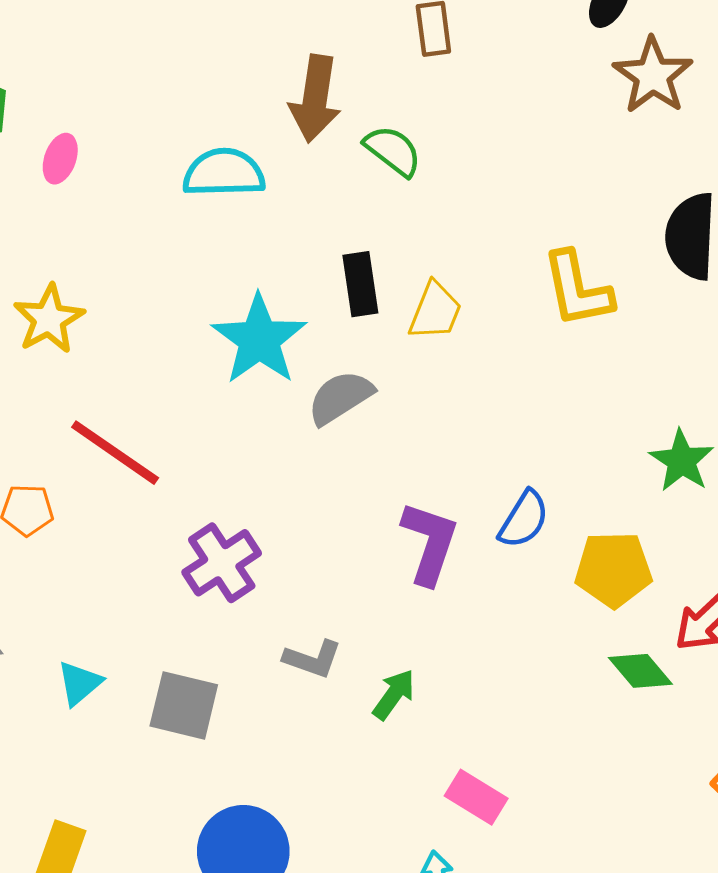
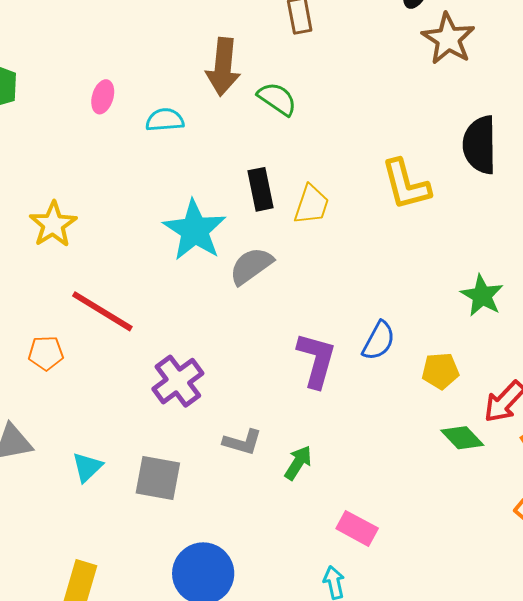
pink ellipse: (60, 159) -> (103, 97), moved
cyan semicircle: (224, 173) -> (165, 120), size x0.7
yellow pentagon: (613, 569) -> (440, 371), size x0.7

